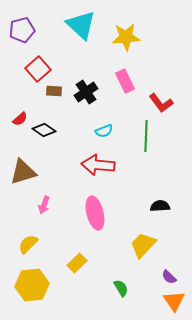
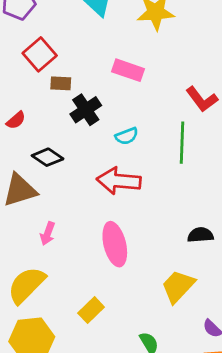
pink rectangle: (125, 81) -> (128, 70), moved, turned -45
black cross: (86, 92) -> (86, 110), moved
black diamond: (44, 130) -> (48, 157), moved
yellow semicircle: (28, 244) -> (26, 285), size x1.5

